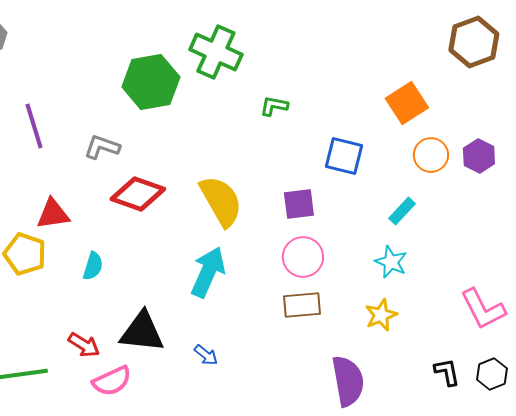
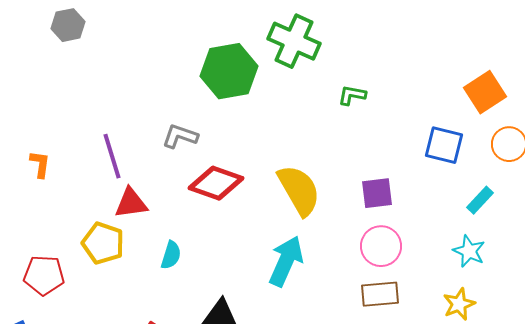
purple line: (34, 126) -> (112, 156), moved
blue square: (344, 156) -> (444, 145), moved

